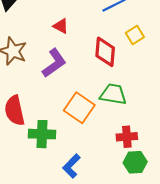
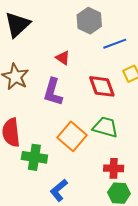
red diamond: (105, 52) -> (102, 86), turned -32
purple L-shape: (54, 63) -> (53, 92), turned 136

